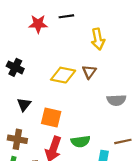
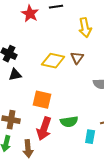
red star: (38, 24) -> (30, 14), turned 30
black triangle: (24, 104) -> (15, 75), moved, turned 40

